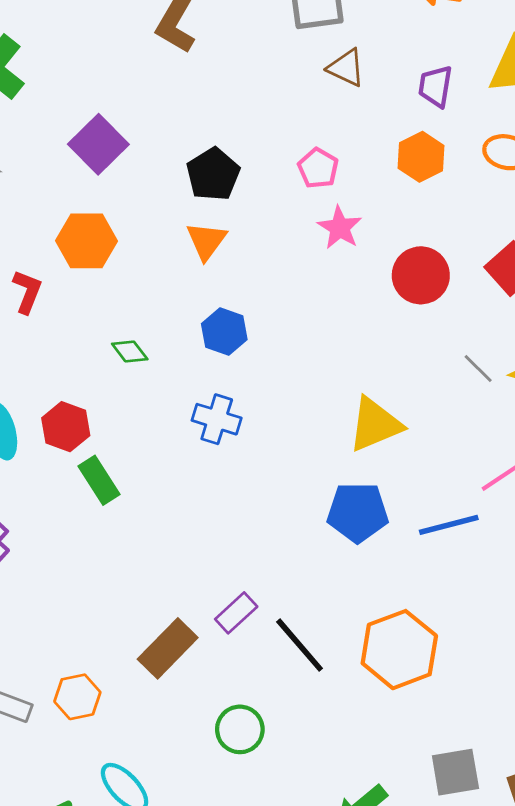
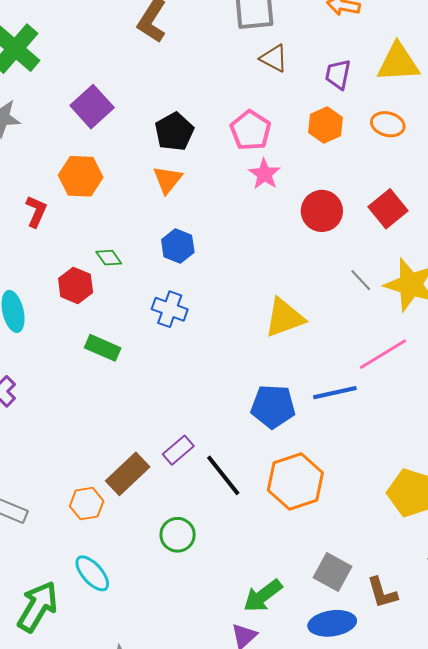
pink pentagon: (318, 168) -> (251, 130), size x1.4
red hexagon: (66, 427) -> (76, 285), moved
green rectangle: (99, 480) -> (103, 348), moved, turned -36
blue pentagon: (358, 512) -> (273, 406), moved
orange hexagon: (77, 697) -> (87, 504), moved
gray square: (455, 772) -> (333, 572), turned 36

